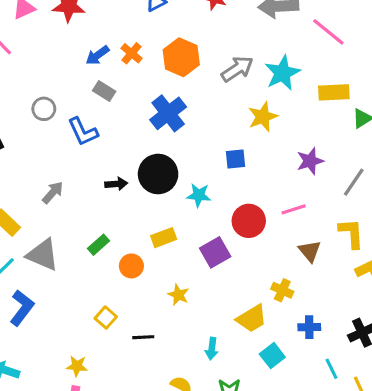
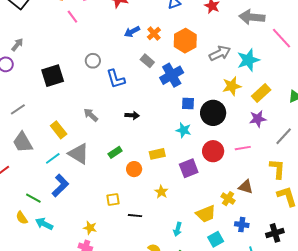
gray rectangle: (104, 91) -> (147, 61), moved
yellow rectangle: (334, 92) -> (261, 93), moved, turned -48
blue square: (235, 159) -> (188, 104), moved
black circle: (158, 174) -> (213, 113), moved
gray arrow: (53, 193) -> (91, 115), turned -98
brown triangle: (310, 251) -> (246, 187), moved, turned -42
yellow square: (106, 318) -> (113, 200), turned 32

